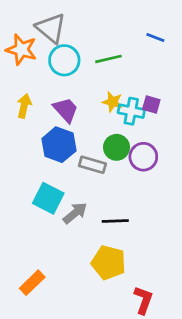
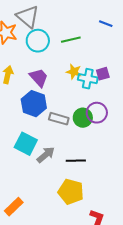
purple square: (151, 104) -> (103, 74), turned -32
green circle: (117, 147) -> (83, 118), moved

